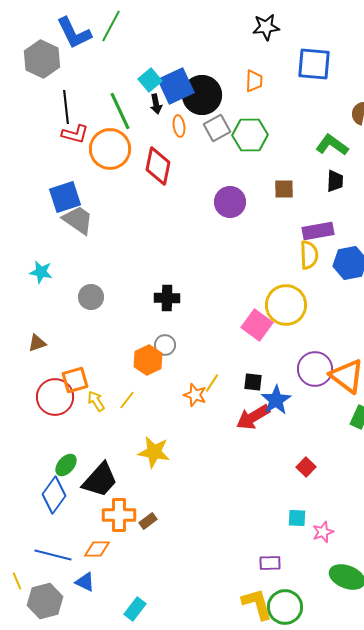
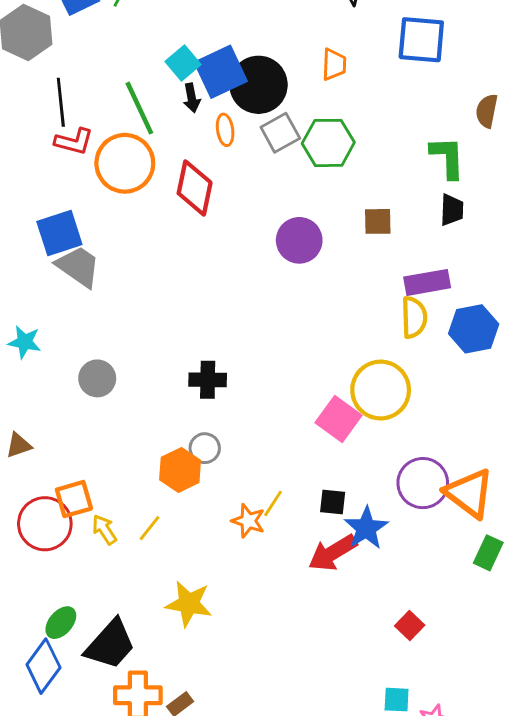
green L-shape: (332, 145) -> (447, 157), turned 52

